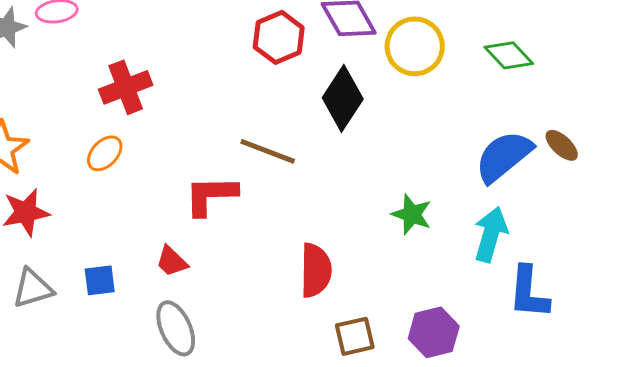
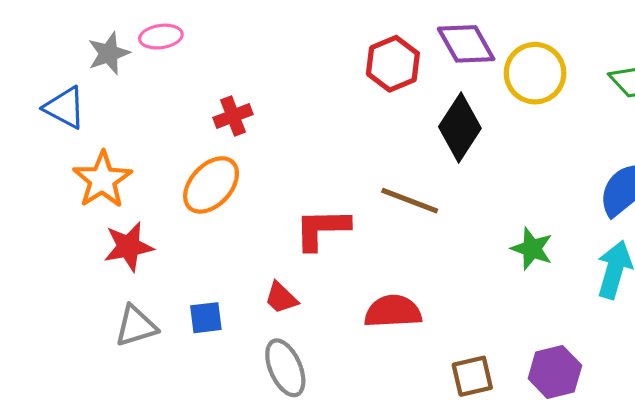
red cross: (126, 87) -> (233, 116), size x0.7
brown line: (268, 151) -> (410, 201), moved
orange ellipse: (105, 153) -> (211, 185), size x1.5
red semicircle: (316, 270) -> (393, 311), moved, turned -94

